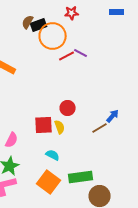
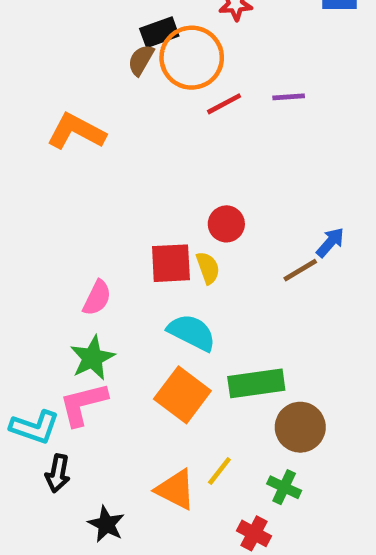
brown semicircle: (28, 22) -> (141, 60), moved
purple line: (81, 53) -> (289, 97), moved, turned -32
cyan semicircle: (53, 155) -> (192, 332), size x1.5

